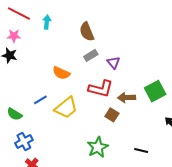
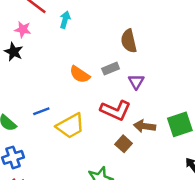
brown semicircle: (87, 32) -> (129, 41), moved
orange semicircle: (61, 73) -> (80, 74), moved

